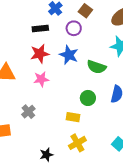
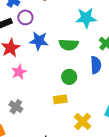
purple circle: (74, 28) -> (25, 17), moved
yellow cross: (77, 143) -> (83, 121), moved

